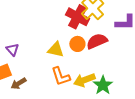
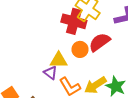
purple triangle: (12, 50) -> (50, 73), moved

